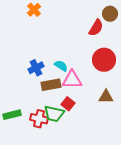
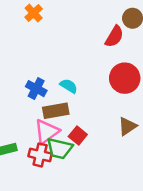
blue cross: (36, 68) -> (36, 89), turned -35
pink triangle: (72, 80) -> (47, 132), moved, turned -35
brown triangle: (106, 97) -> (127, 126), turned -35

